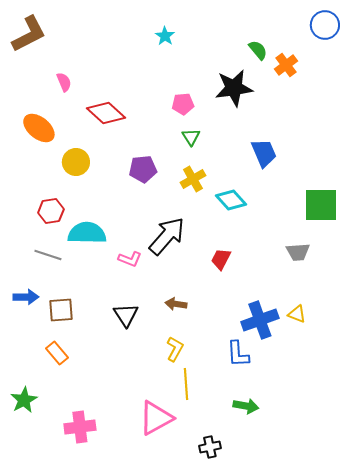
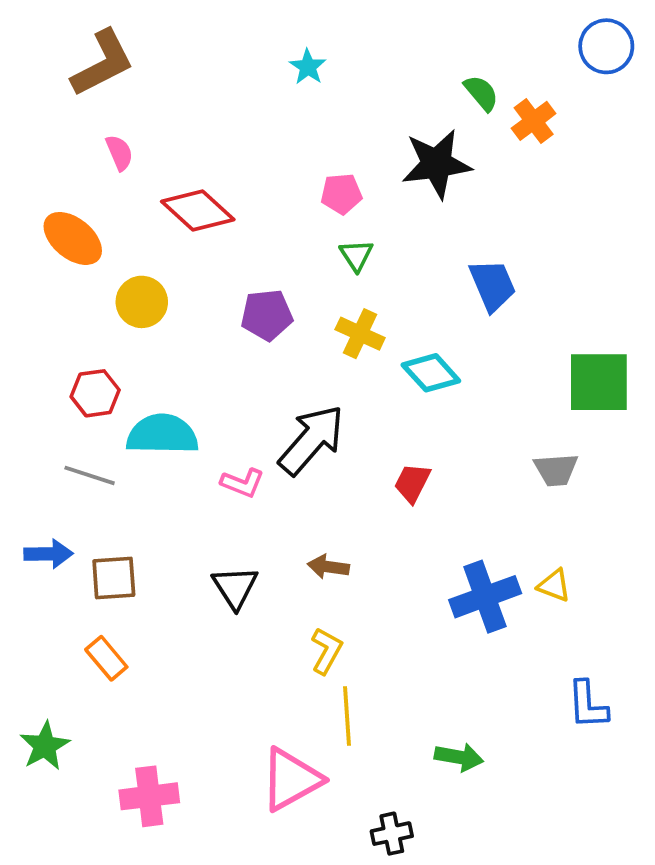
brown L-shape: (29, 34) -> (103, 63), moved
yellow cross: (193, 179) -> (360, 334), turned -35
blue L-shape: (238, 354) -> (588, 705), moved

